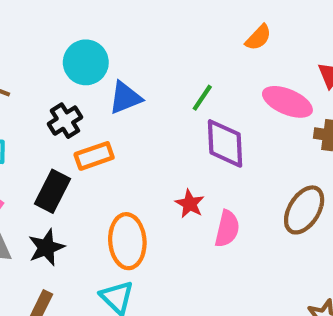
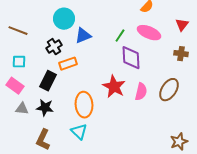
pink ellipse: (287, 102) -> (149, 33), moved
red star: (190, 204) -> (114, 87), size x1.6
pink semicircle: (227, 229) -> (141, 92), moved
black star: (46, 247) -> (45, 108), turned 30

